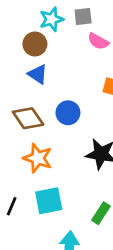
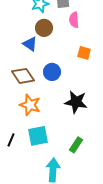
pink semicircle: (98, 41) -> (74, 20), turned 56
brown circle: (35, 44) -> (44, 28), moved

